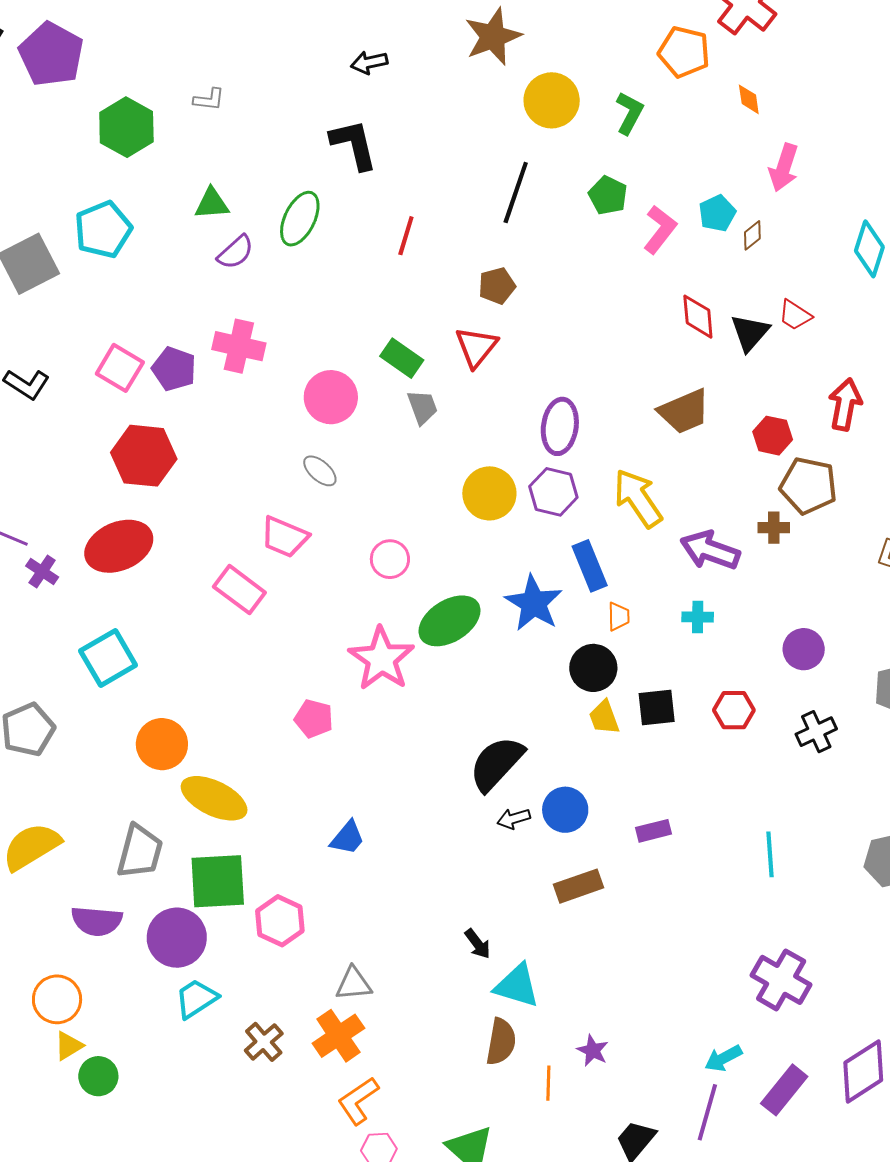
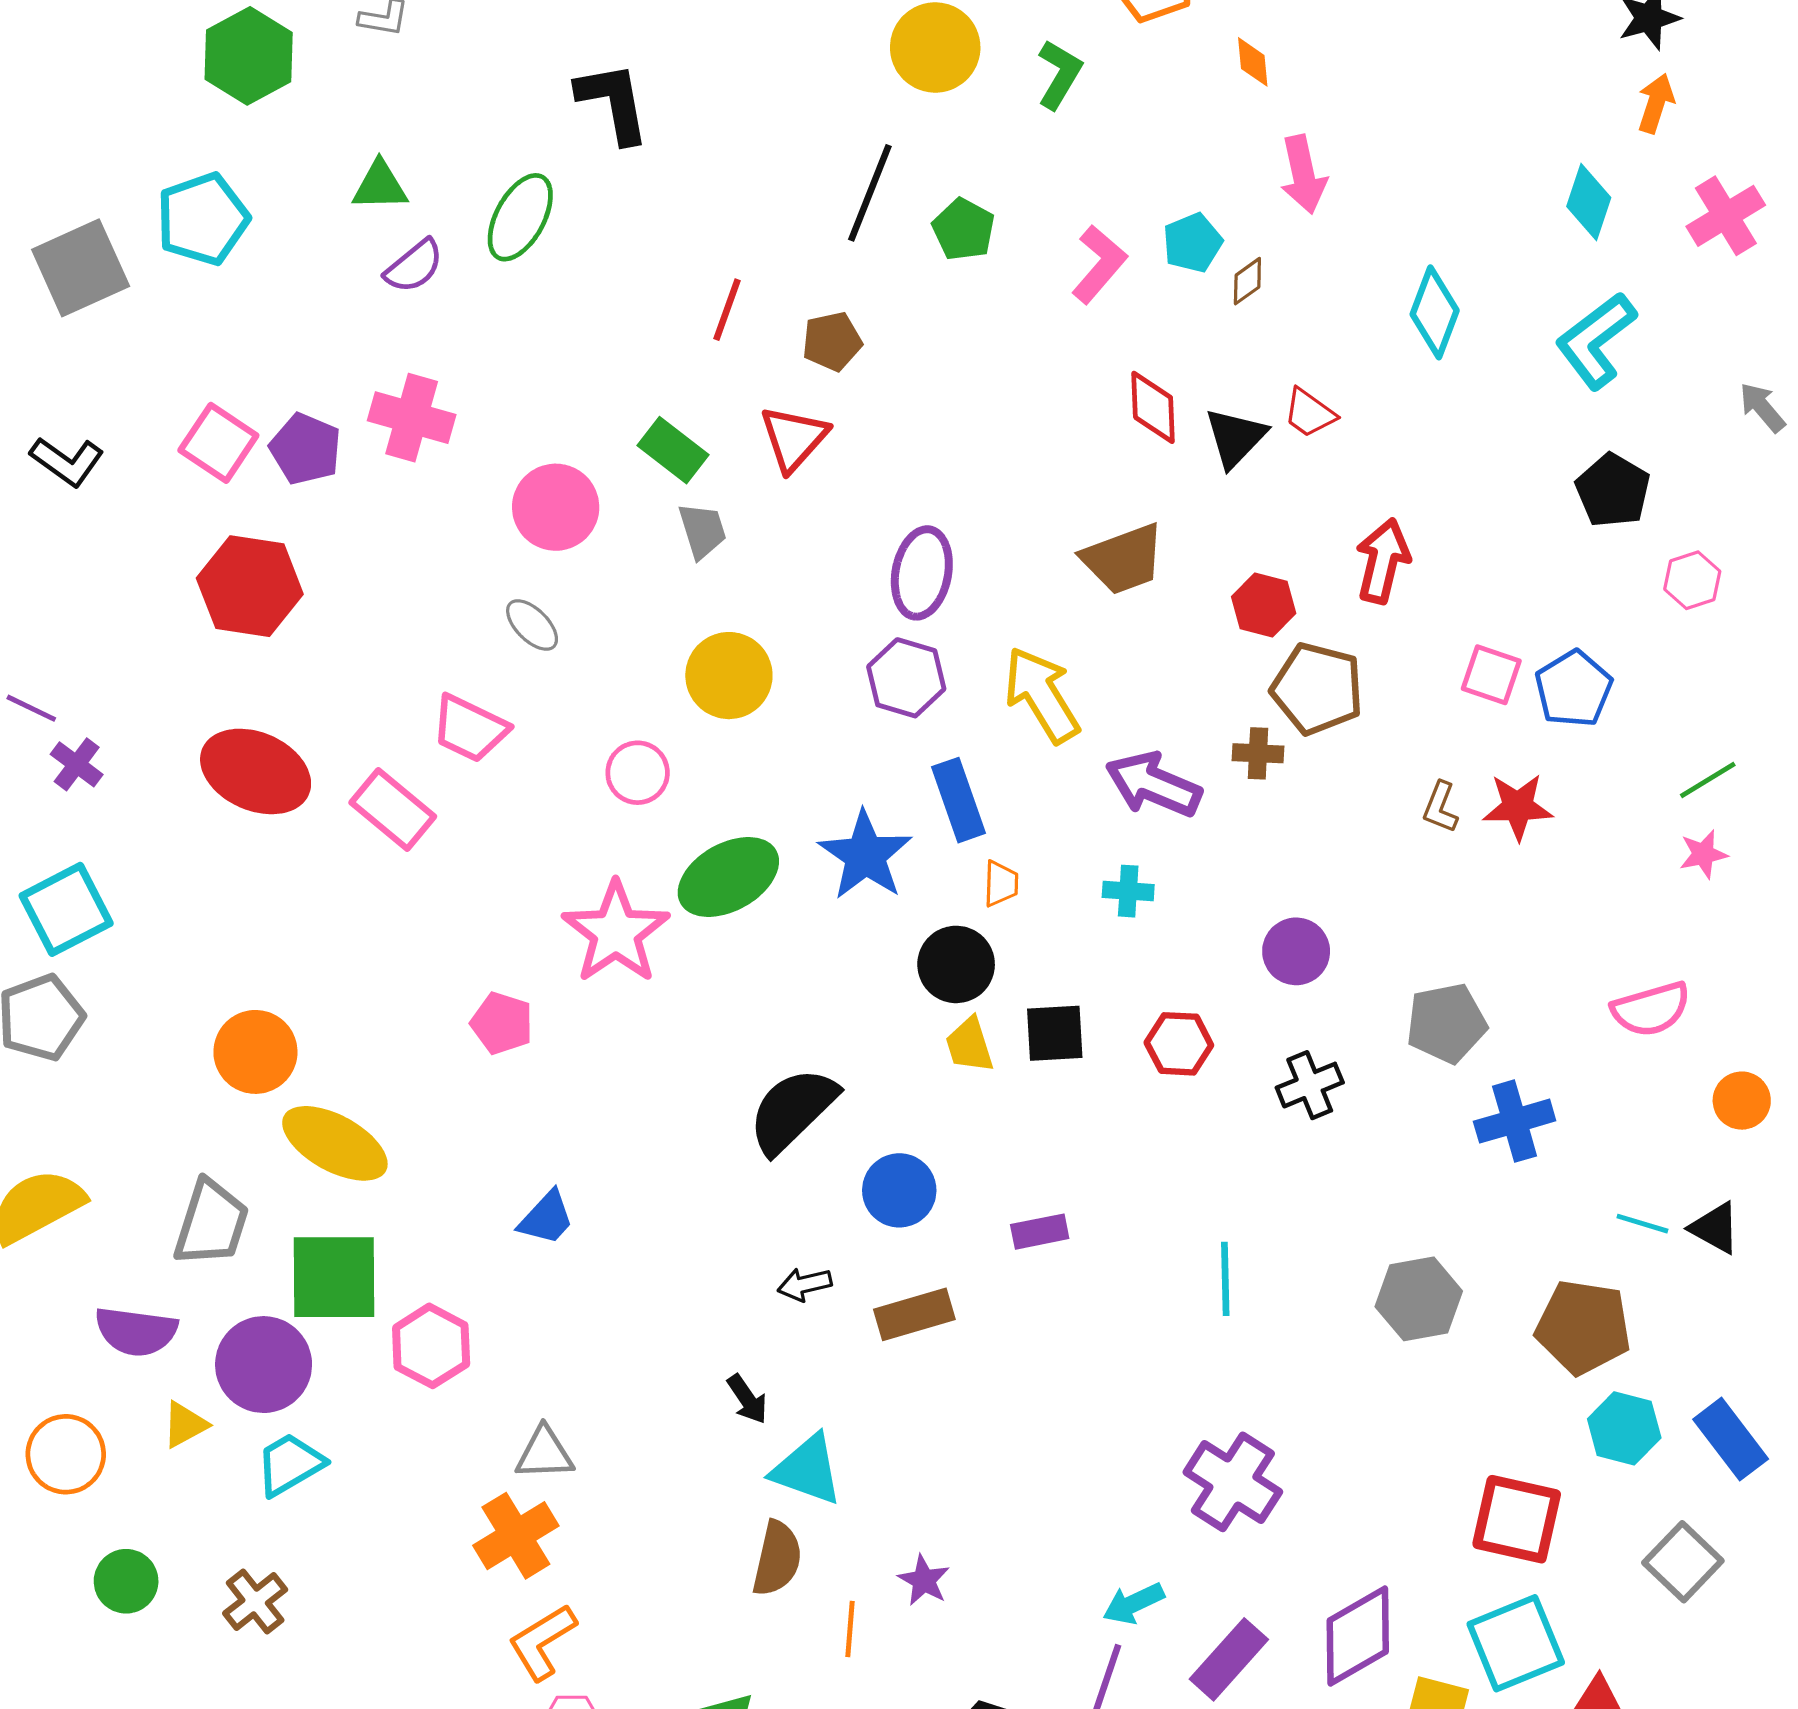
pink arrow: (784, 168) -> (1303, 174), turned -33
green pentagon: (608, 195) -> (964, 229), moved
red line: (406, 236) -> (727, 310), moved
yellow circle: (489, 493) -> (729, 676), moved
red ellipse: (119, 546) -> (256, 771), moved, turned 44
cyan square: (108, 658) -> (66, 909), moved
black arrow: (514, 819) -> (805, 1284), moved
brown cross: (264, 1042) -> (255, 1602), moved
yellow triangle: (69, 1046) -> (185, 1425), moved

